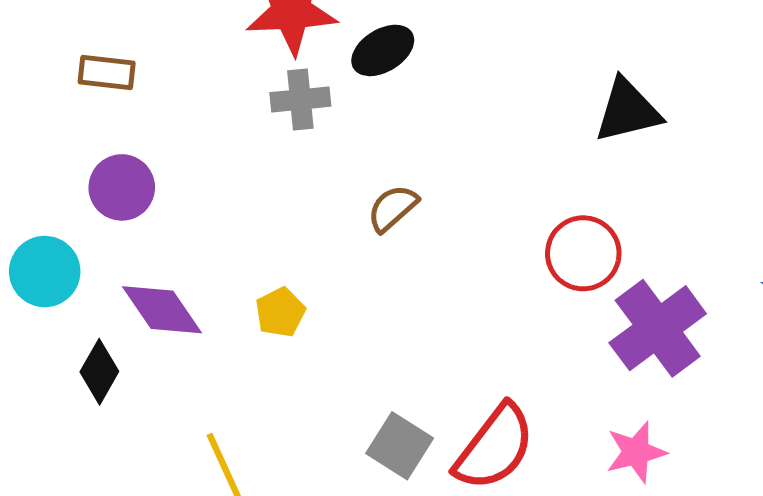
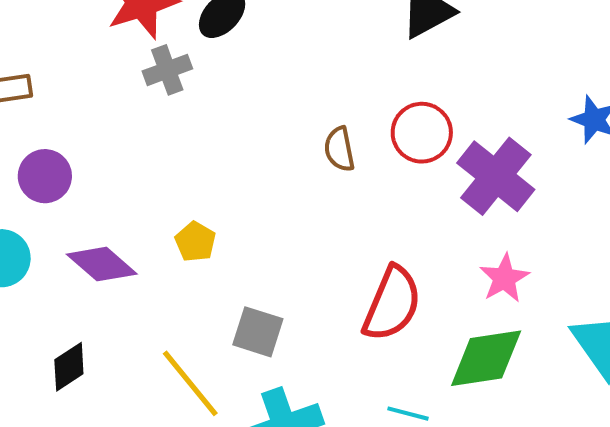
brown semicircle: (393, 208) -> (339, 149), moved, turned -45
black diamond: (99, 372) -> (69, 367), moved, turned 42
gray square: (400, 446) -> (258, 332), moved

